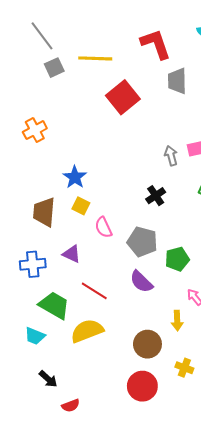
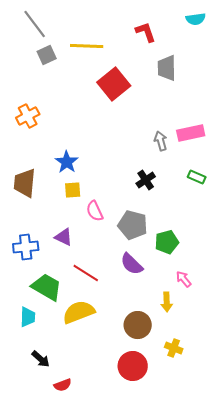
red L-shape: (156, 44) -> (146, 32), size x0.7
yellow square: (81, 206) -> (73, 190), turned -30
brown trapezoid: (44, 212) -> (25, 183), moved
cyan trapezoid: (35, 336) -> (28, 317), turned -110

